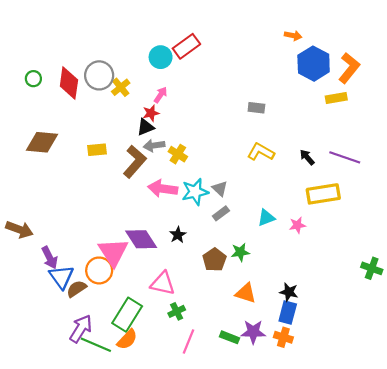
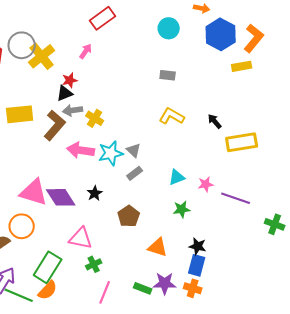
cyan circle: (161, 57) -> (169, 28), moved
yellow cross: (121, 87) -> (42, 56), size x1.5
pink arrow: (161, 95) -> (86, 51), moved
yellow rectangle: (97, 150) -> (20, 114), size x1.5
purple line: (345, 157) -> (236, 198), moved
yellow rectangle: (323, 194) -> (242, 142), moved
pink triangle: (113, 252) -> (34, 192), moved, turned -40
green star: (240, 252) -> (182, 209), moved

